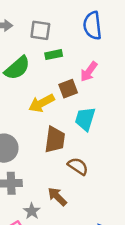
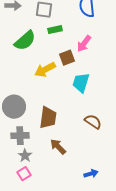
brown trapezoid: (55, 140) -> (48, 118), moved
brown semicircle: (78, 166) -> (93, 122), moved
gray star: (32, 211) -> (25, 156), moved

